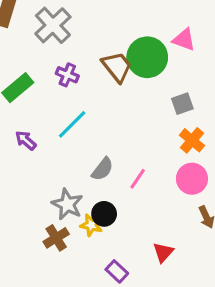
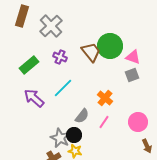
pink triangle: (184, 40) -> (133, 57), moved
purple arrow: (26, 140) -> (34, 98), size x1.5
orange cross: (192, 140) -> (105, 98), moved
black circle: (104, 214) -> (74, 135), moved

